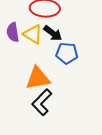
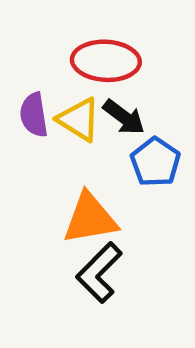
blue pentagon: (67, 53) -> (155, 162), turned 30

